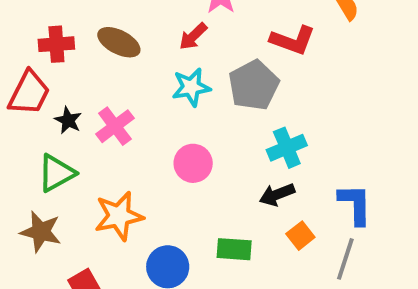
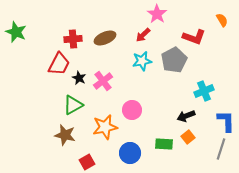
brown ellipse: (119, 42) -> (105, 38), turned -50
cyan cross: (287, 148) -> (204, 91), moved
pink circle: (193, 163) -> (132, 110), moved
orange square: (300, 236) -> (188, 137), moved

